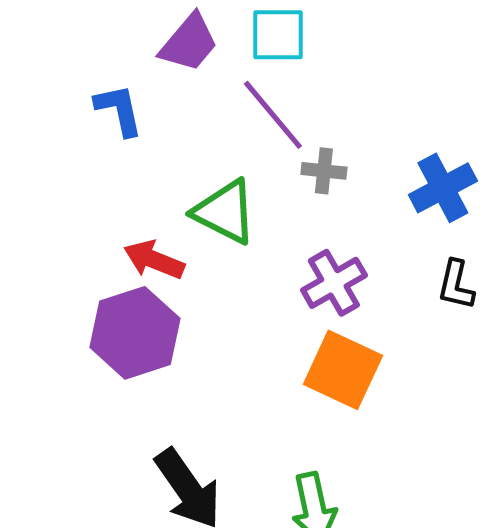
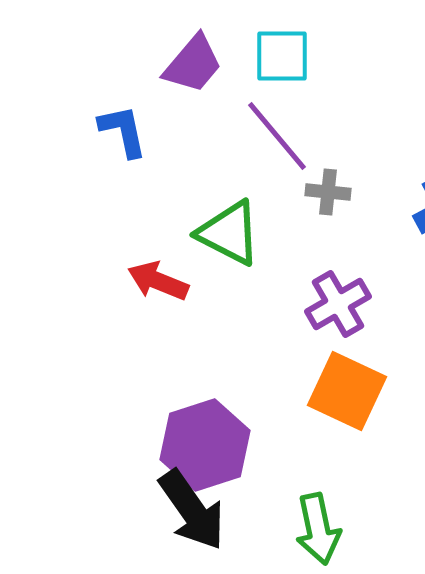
purple hexagon: (135, 333) -> (205, 445), moved

